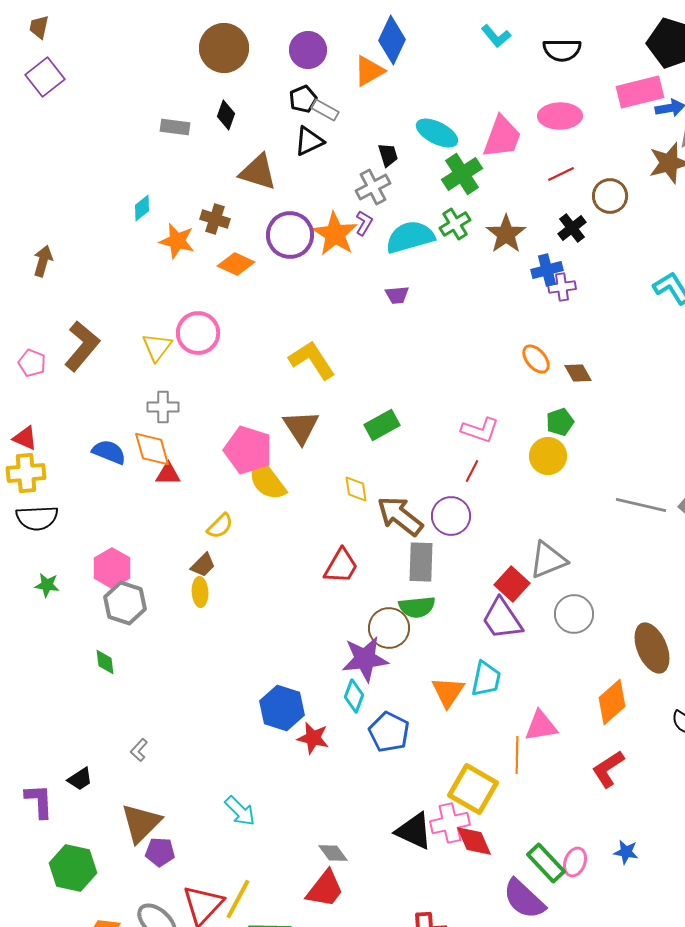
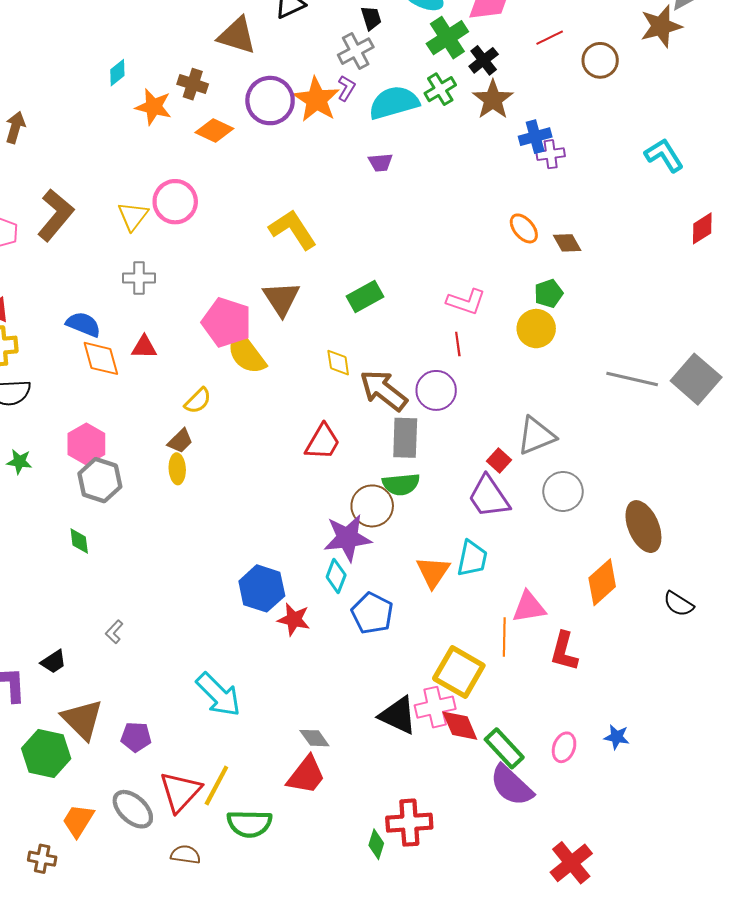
black cross: (572, 228) -> (484, 60), moved
orange diamond: (152, 449) -> (101, 358), moved
red line: (472, 471) -> (458, 344), turned -35
red square: (512, 584) -> (499, 461), size x0.7
red L-shape: (608, 769) -> (564, 651), moved, turned -42
cyan arrow: (240, 811) -> (218, 695), size x1.4
brown triangle: (141, 823) -> (82, 719), moved, turned -30
green rectangle: (546, 863) -> (504, 748), moved

